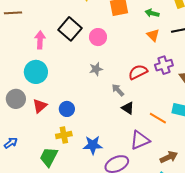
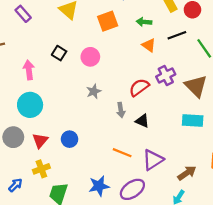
black square: (70, 29) -> (59, 53), size x0.6
gray arrow: (118, 90) -> (121, 110), turned -136
black triangle: (128, 108) -> (142, 121), moved
orange line: (158, 118) -> (122, 153), moved
yellow cross: (64, 135) -> (41, 169), moved
blue star: (93, 145) -> (99, 186), moved

